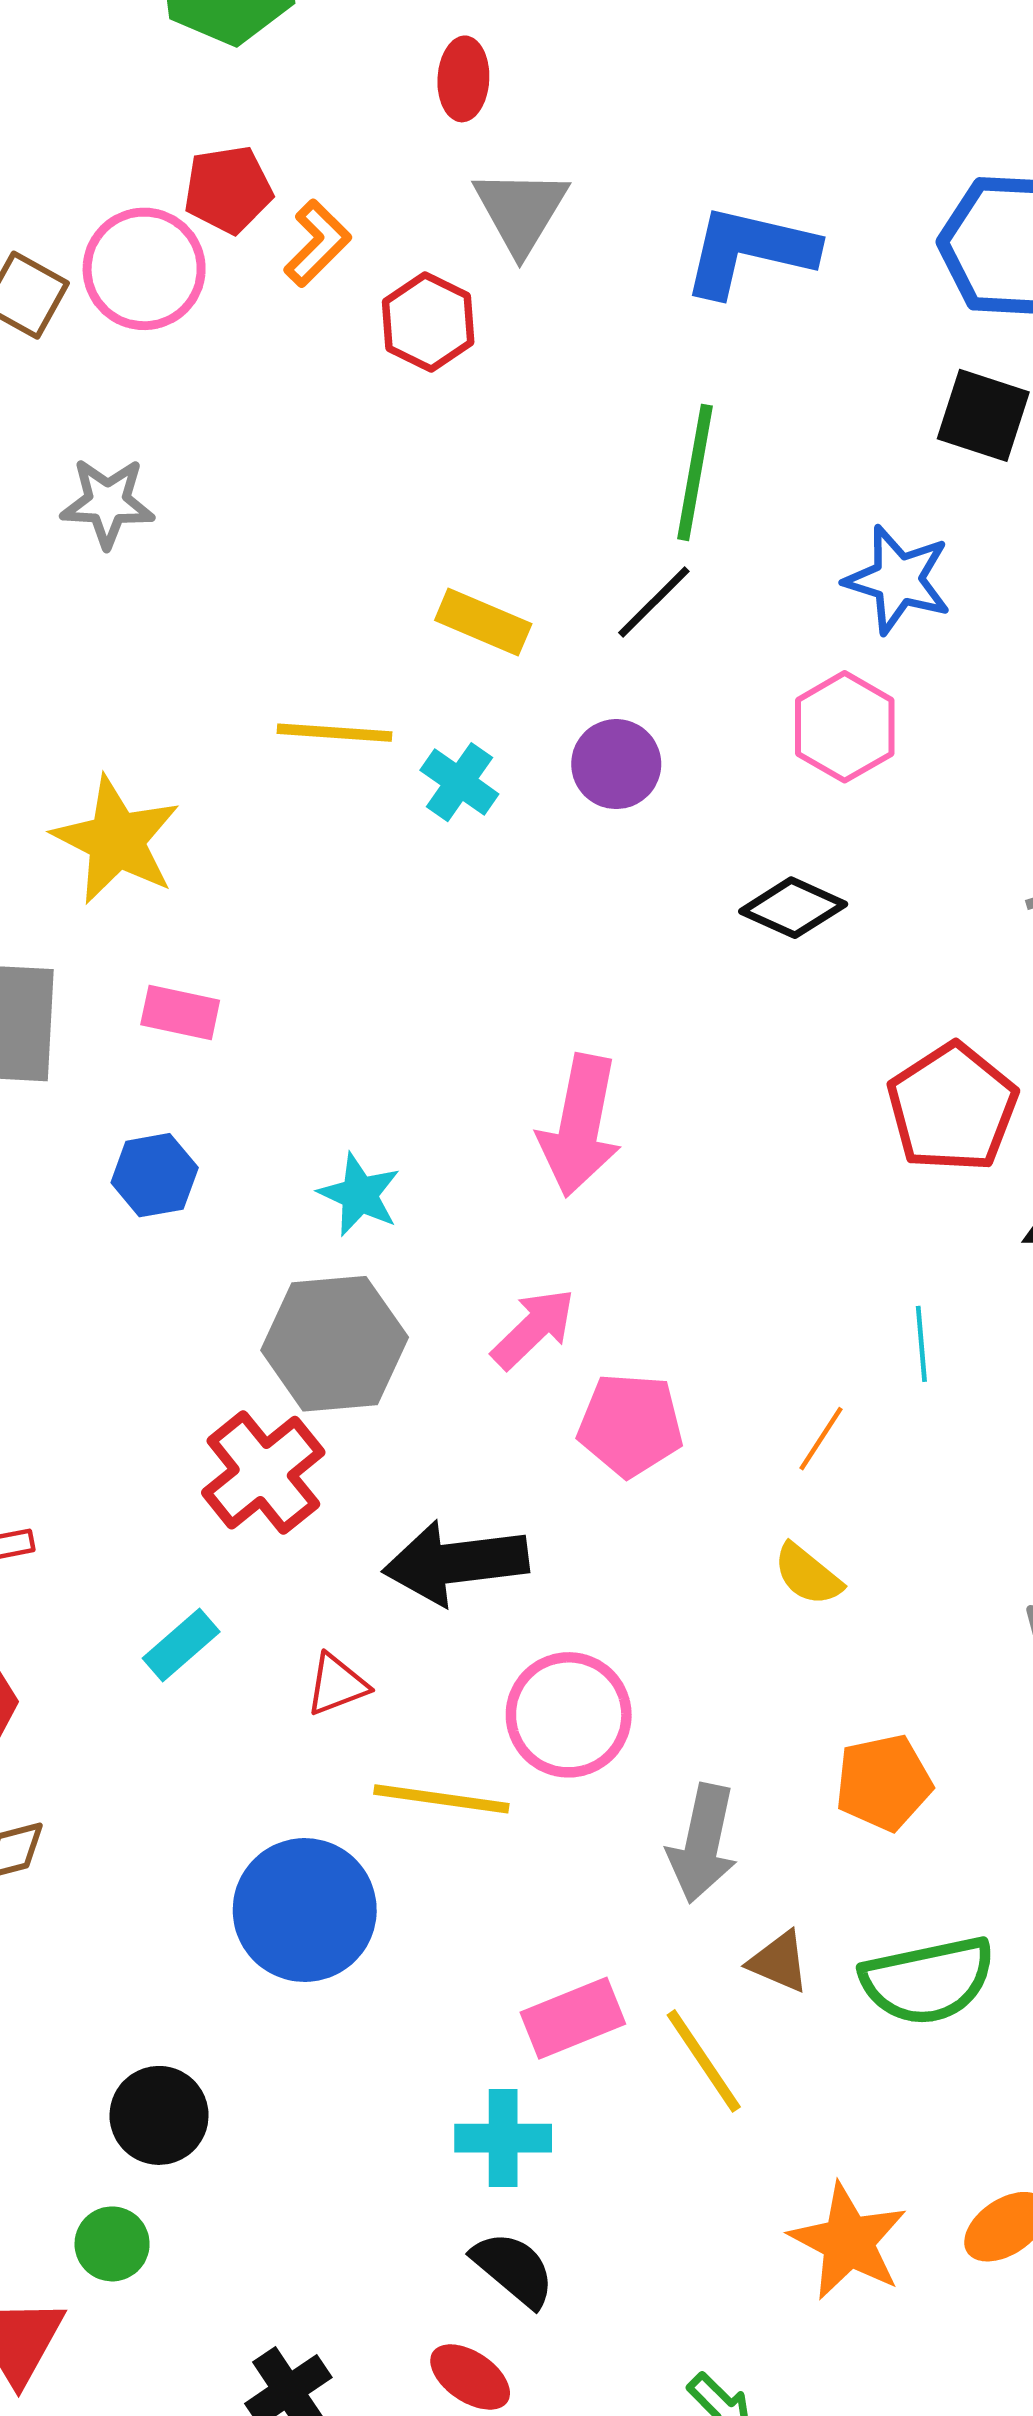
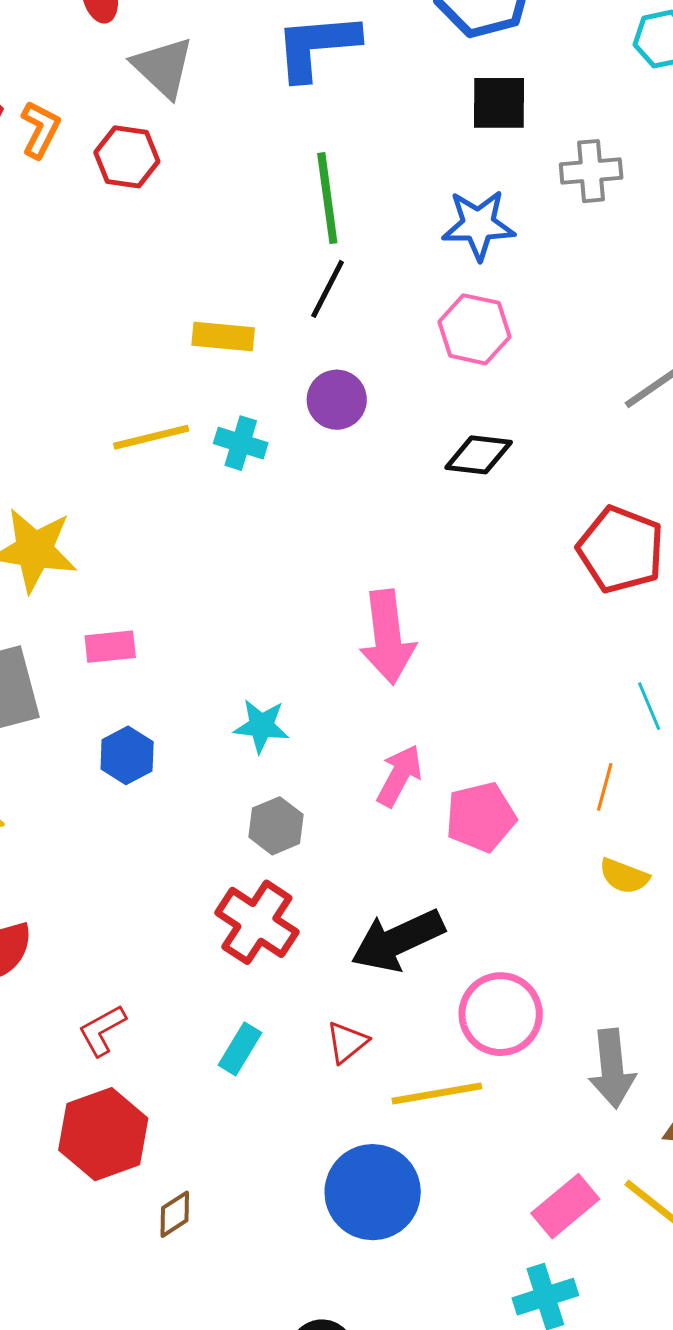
gray hexagon: (335, 1344) -> (276, 826), size x0.6

